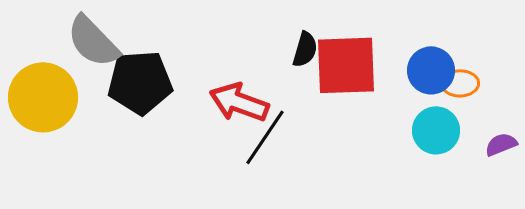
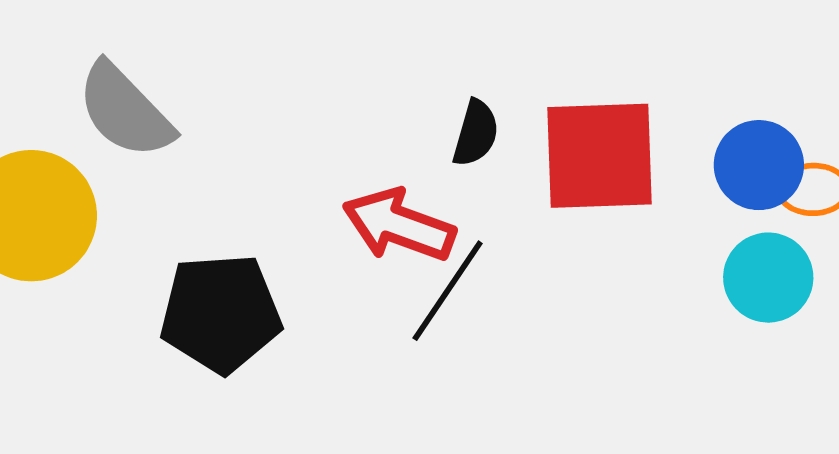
black semicircle: (305, 49) -> (476, 133), moved
black pentagon: (140, 82) -> (221, 313), moved

